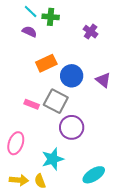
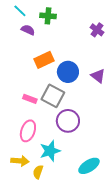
cyan line: (31, 12) -> (20, 11), moved
purple cross: (91, 32) -> (97, 30), moved
pink ellipse: (16, 143) -> (28, 131), moved
yellow arrow: (19, 180) -> (20, 161), moved
yellow semicircle: (40, 181) -> (38, 172), turned 40

